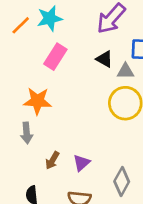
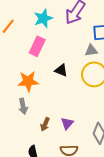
cyan star: (50, 18) -> (43, 18), moved
black triangle: (104, 59) -> (61, 70), moved

